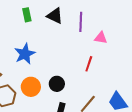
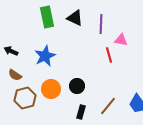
green rectangle: (27, 15) -> (47, 17), size x1.5
red line: (89, 64) -> (109, 55), moved, turned -35

